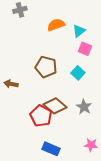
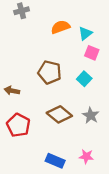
red pentagon: (41, 116) -> (18, 125), moved
pink star: (91, 145) -> (86, 156), moved

